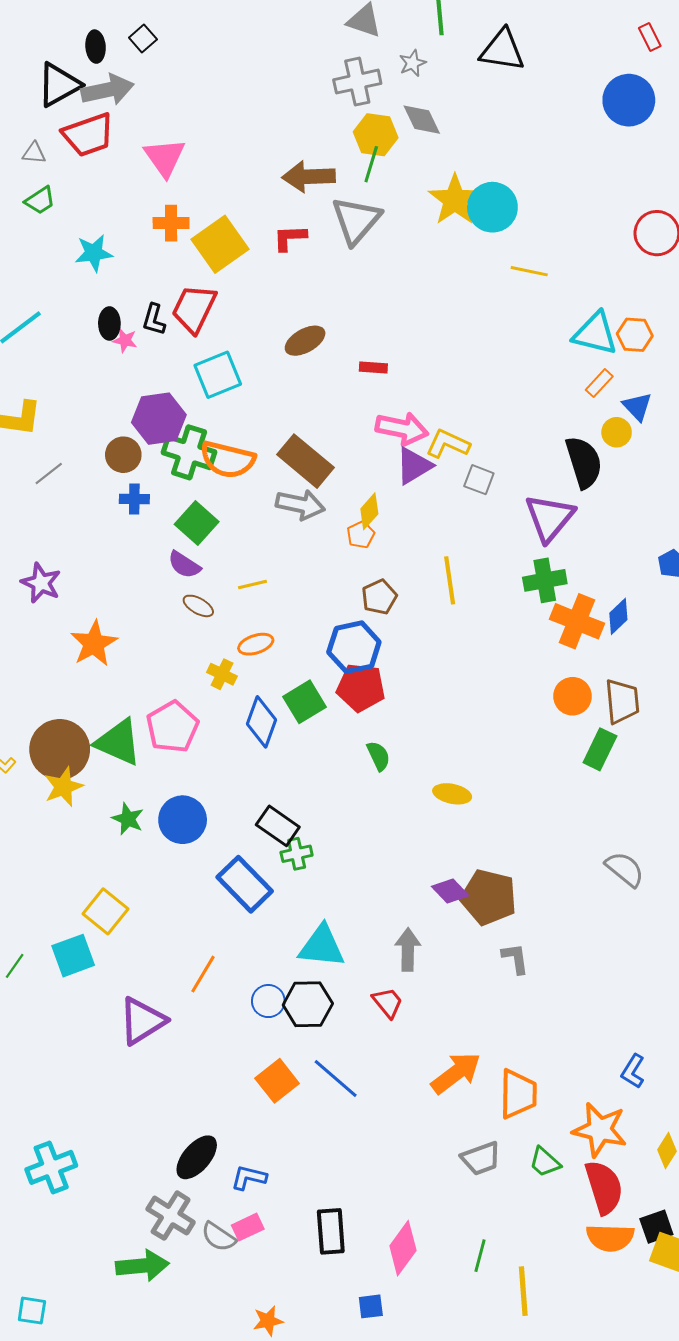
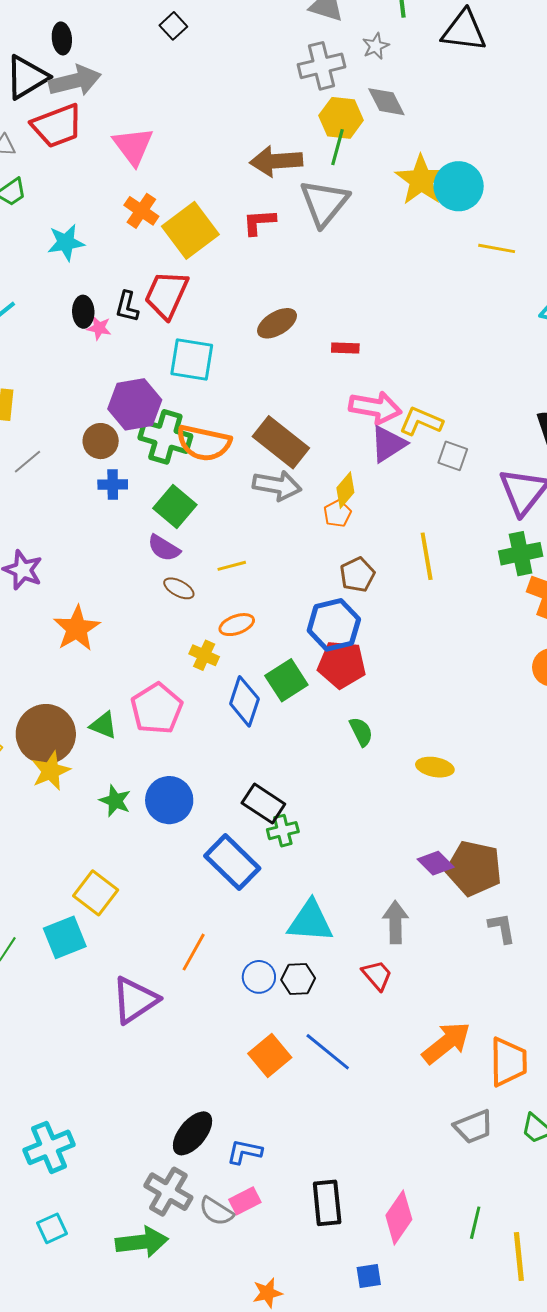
black square: (143, 38) -> (173, 26), moved
orange cross: (171, 223) -> (141, 211), turned 36
cyan square: (218, 375) -> (192, 359), turned 33
green triangle: (118, 742) -> (103, 725), size x0.6
black hexagon: (308, 1004) -> (298, 979), size x0.7
cyan square: (32, 1311) -> (52, 1228), moved, turned -32

